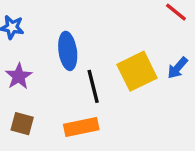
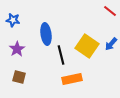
yellow square: (137, 71) -> (87, 46), turned -30
orange rectangle: (81, 127) -> (72, 79), moved

